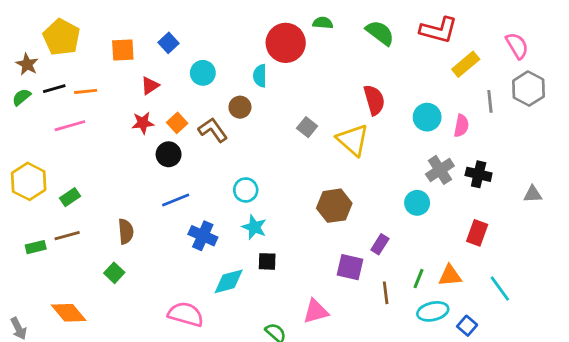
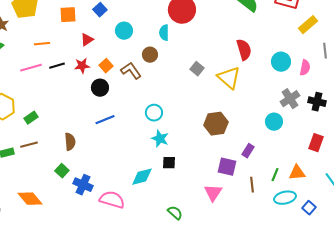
black line: (54, 89) -> (57, 66), moved
blue cross: (203, 236) -> (83, 185), moved
pink triangle: (316, 311) -> (213, 193), moved, turned -42

